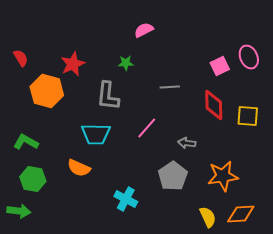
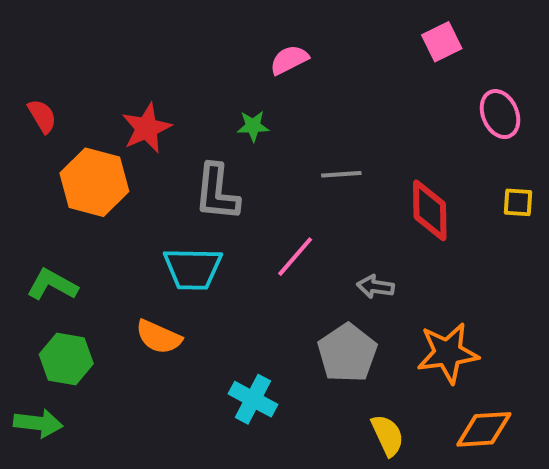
pink square: (220, 66) -> (442, 42), moved
yellow square: (248, 116) -> (518, 202), moved, size x0.7
yellow semicircle: (208, 217) -> (388, 435), moved

